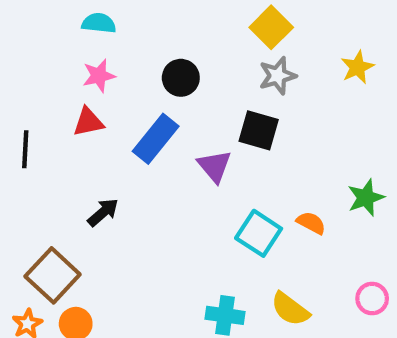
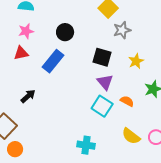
yellow star: (357, 67) -> (136, 61), moved
gray star: (278, 76) -> (122, 30), moved
purple triangle: (214, 166) -> (105, 82), moved
yellow semicircle: (290, 309) -> (131, 136), moved

